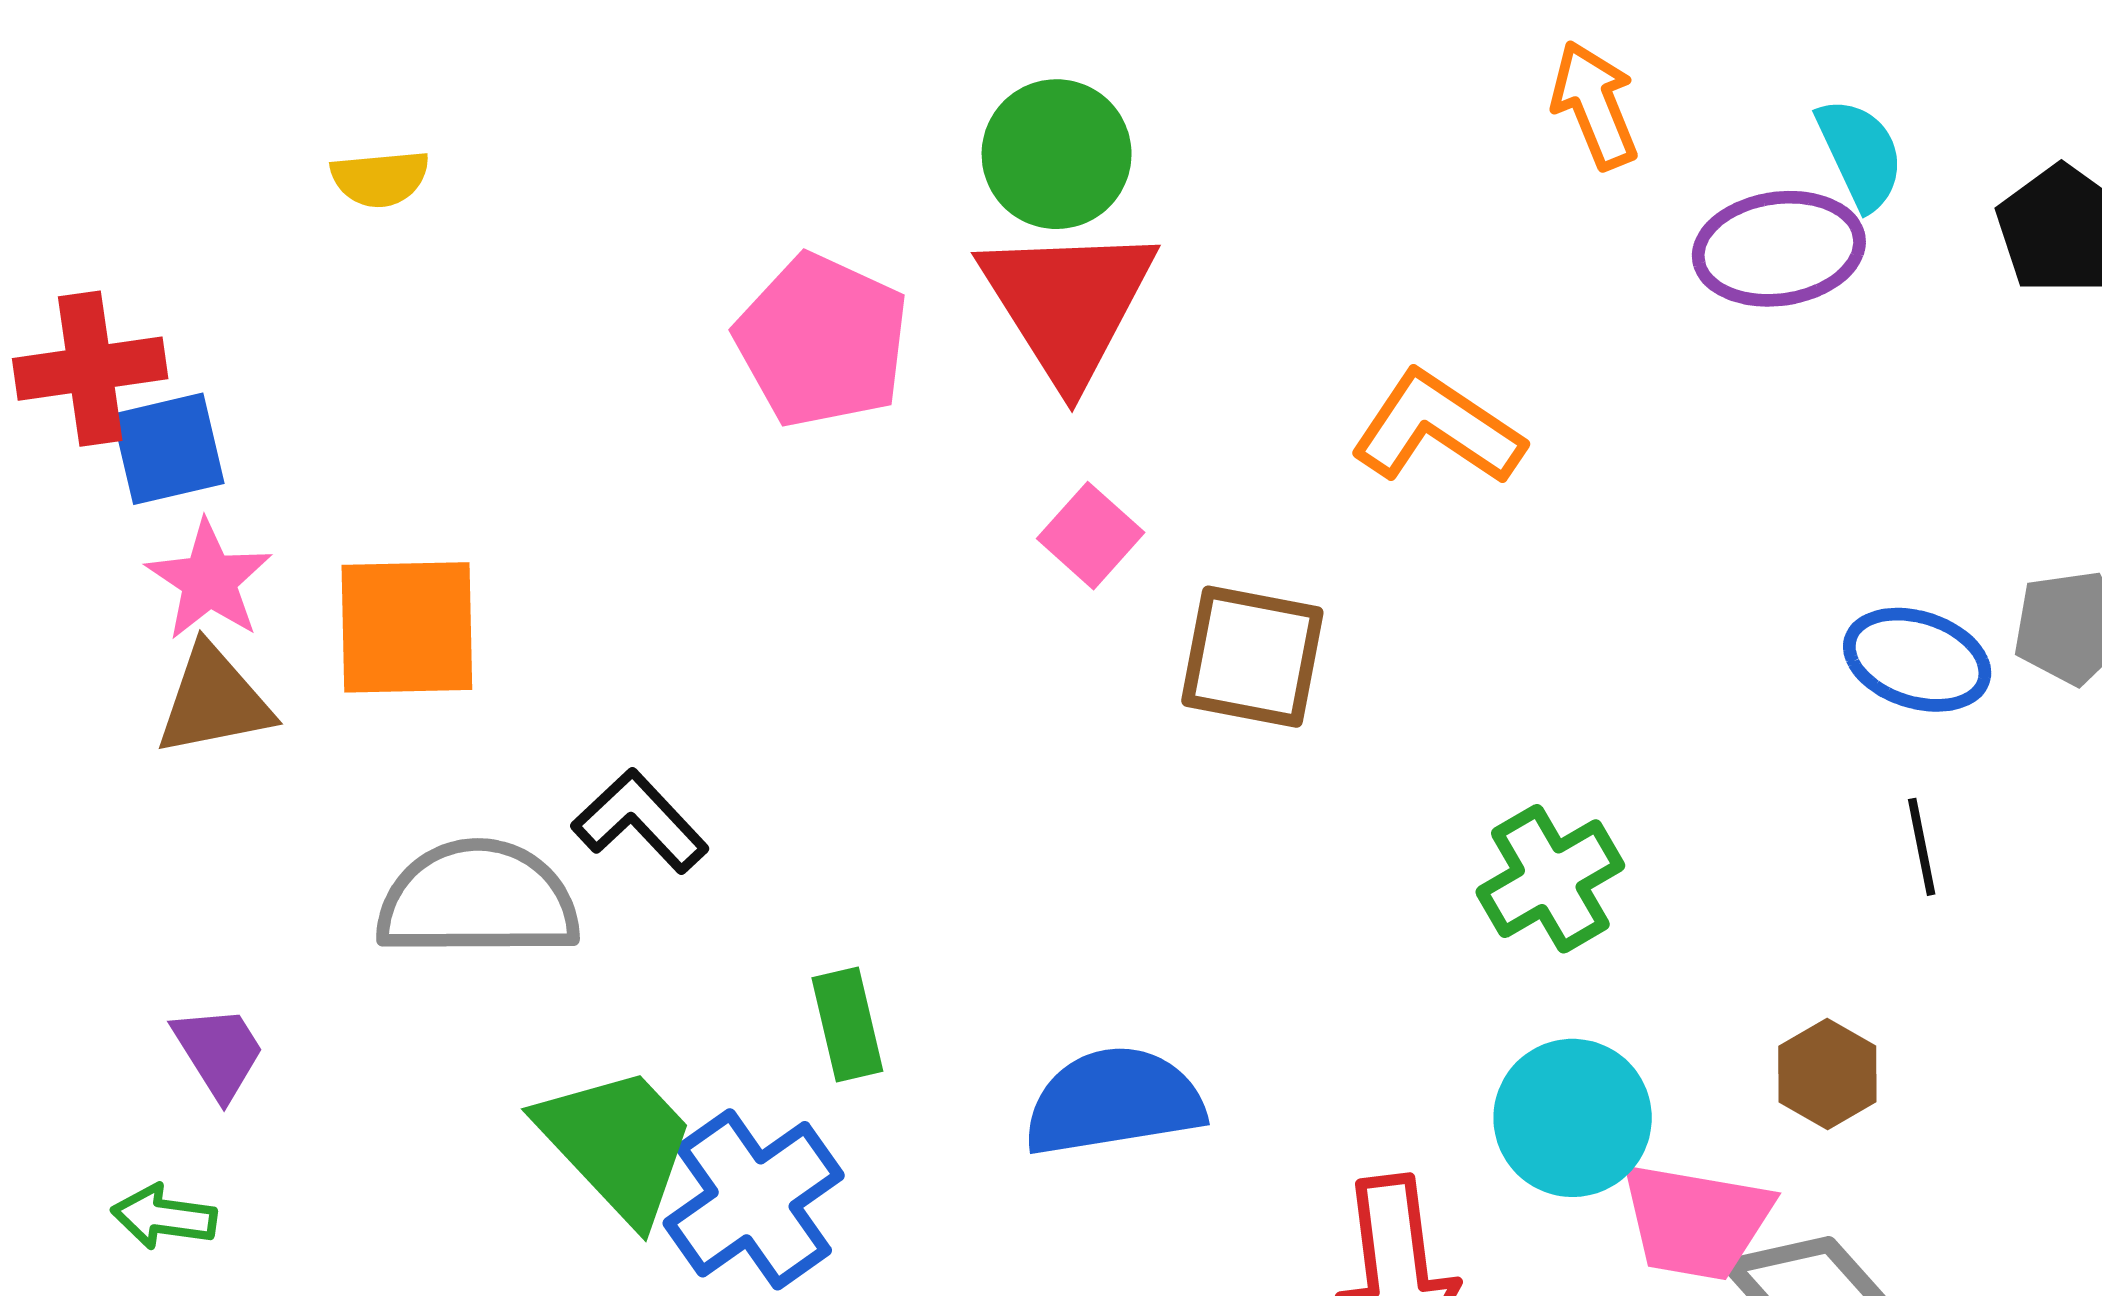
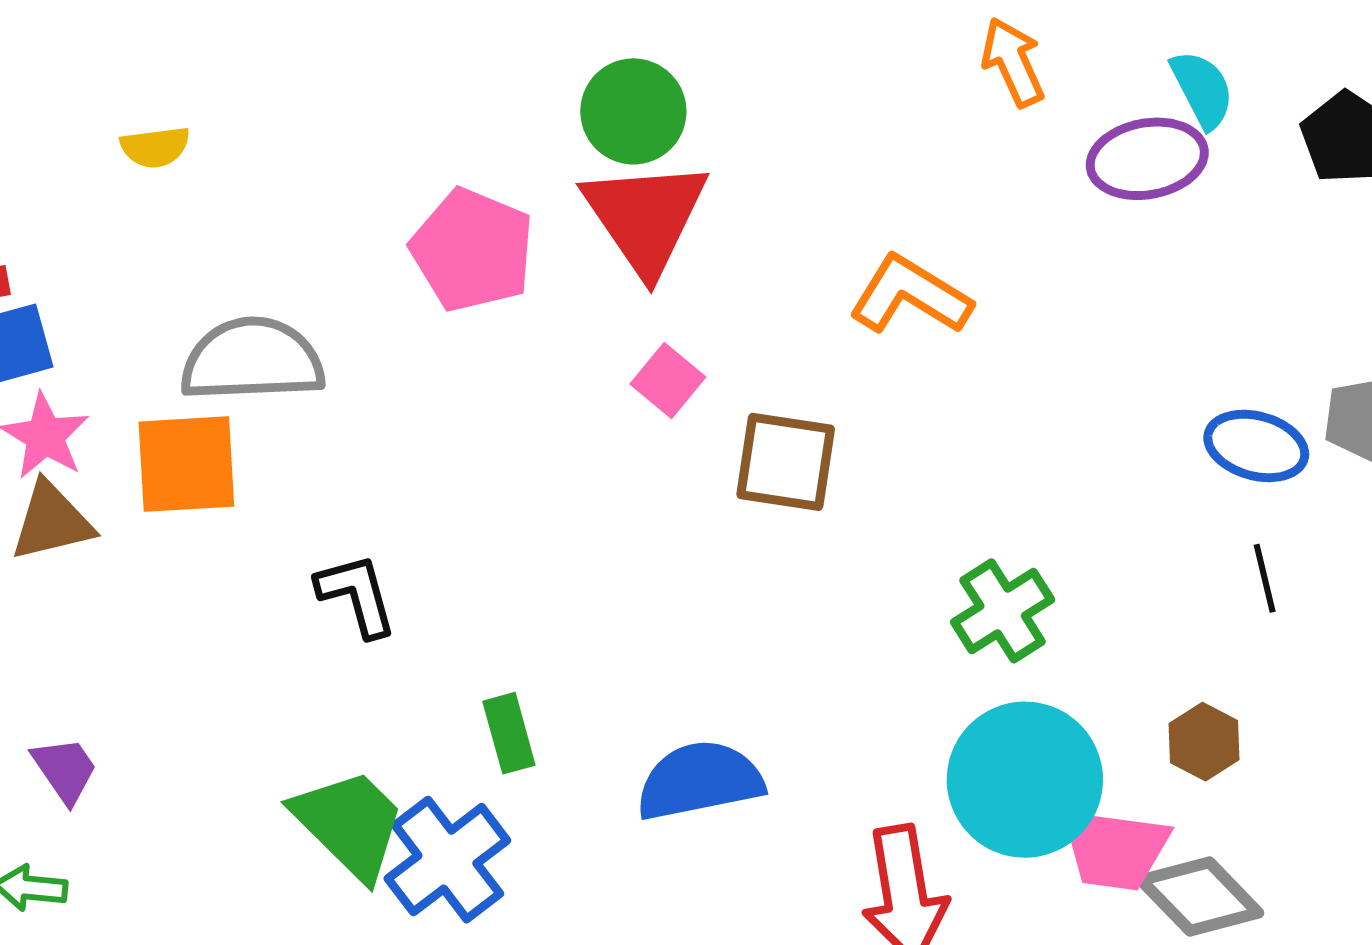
black L-shape: (640, 821) -> (357, 595), turned 30
gray semicircle: (478, 899) -> (252, 360), moved
cyan circle: (1573, 1118) -> (1025, 780), size x1.4

